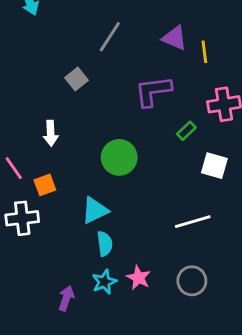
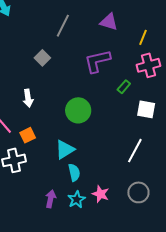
yellow line: (204, 52) -> (143, 37), moved, turned 35
white line: (193, 222) -> (135, 151), turned -40
purple arrow: (66, 298) -> (51, 199), moved

